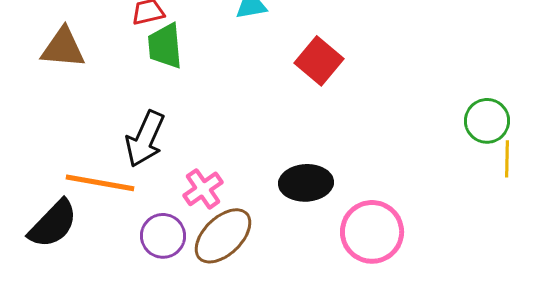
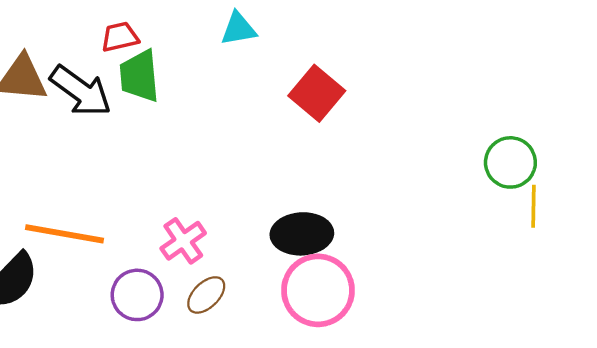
black arrow: (145, 139) -> (81, 91), moved, turned -78
pink circle: (372, 232) -> (318, 290), moved
brown ellipse: (223, 236) -> (206, 295), size x0.6

